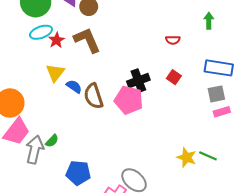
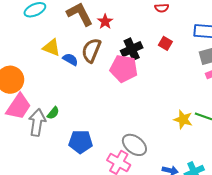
red star: (57, 40) -> (105, 22), moved
yellow triangle: (55, 73) -> (51, 47), turned -42
brown semicircle: (93, 96) -> (91, 50), moved, turned 45

